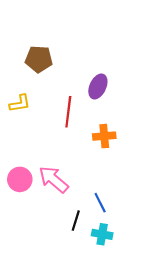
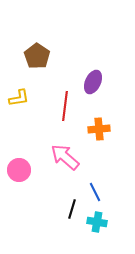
brown pentagon: (39, 59) -> (37, 56), turned 30
pink arrow: (54, 179) -> (65, 157), moved

